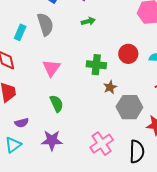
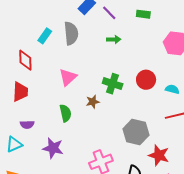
brown star: (110, 87) -> (93, 102), moved

